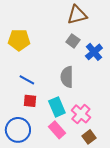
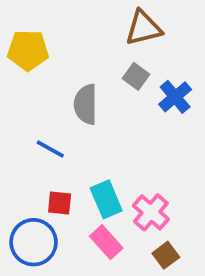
yellow pentagon: (19, 40) -> (28, 50), moved
gray semicircle: (67, 77) -> (86, 104), moved
red square: (30, 101) -> (60, 203), moved

